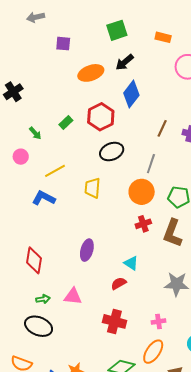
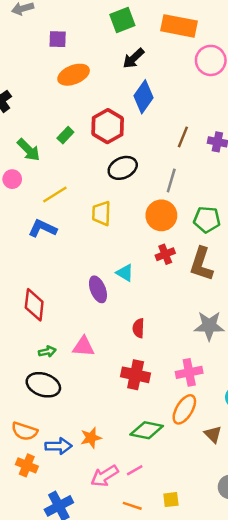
orange rectangle: (163, 37) -> (179, 26), size x1.8
orange ellipse: (91, 73) -> (74, 75), moved
green arrow: (35, 133) -> (29, 150), size x1.5
purple ellipse: (87, 250) -> (98, 289), turned -35
cyan triangle: (131, 263) -> (125, 273), moved
red semicircle: (119, 283) -> (138, 328), turned -56
pink cross: (158, 321) -> (189, 372), size x1.5

